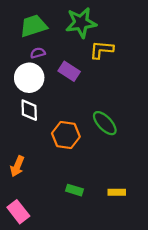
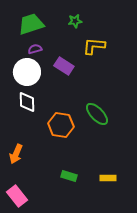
green star: (81, 23) -> (75, 21), size x0.5

